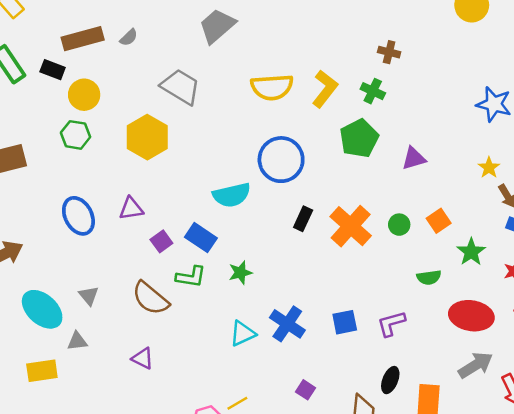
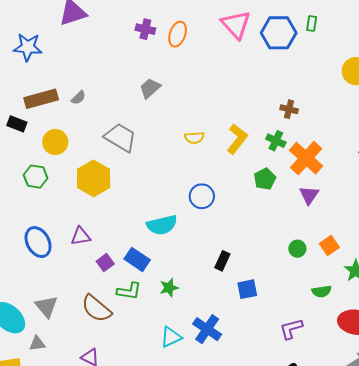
gray trapezoid: (217, 26) -> (150, 88), size x0.7
yellow semicircle: (272, 87) -> (194, 138), size x0.6
yellow circle: (84, 95) -> (55, 142), moved
green pentagon: (359, 138) -> (265, 179), size x0.7
purple triangle: (414, 158) -> (309, 195), turned -40
blue circle: (281, 160) -> (202, 196), size x0.7
black rectangle: (303, 219) -> (222, 261), moved
orange cross: (351, 226) -> (306, 158), moved
gray triangle: (89, 296) -> (46, 307), size x1.4
blue square: (345, 322) -> (247, 289), moved

